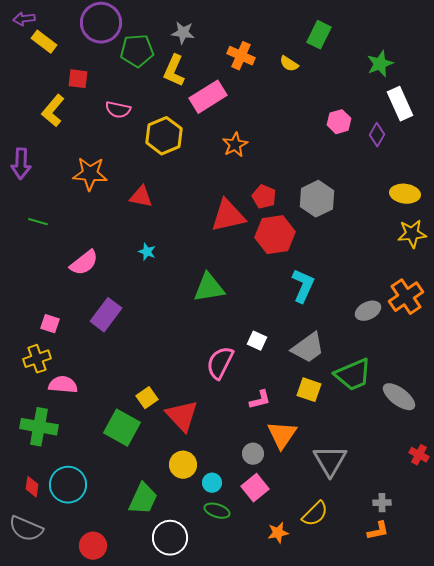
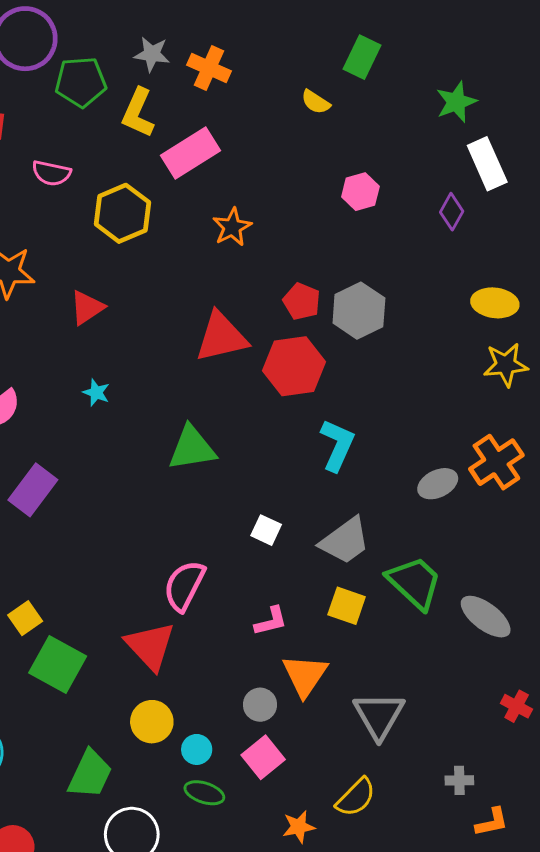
orange cross: (241, 56) -> (209, 68), moved
pink hexagon: (339, 122) -> (360, 192), moved
red triangle: (141, 197) -> (87, 308), turned -45
red pentagon: (264, 197) -> (302, 301), moved
pink semicircle: (220, 363) -> (184, 586), moved
green trapezoid: (353, 375) -> (415, 583), turned -114
yellow square: (147, 398) -> (25, 618), moved
orange L-shape: (378, 531) -> (492, 822), moved

